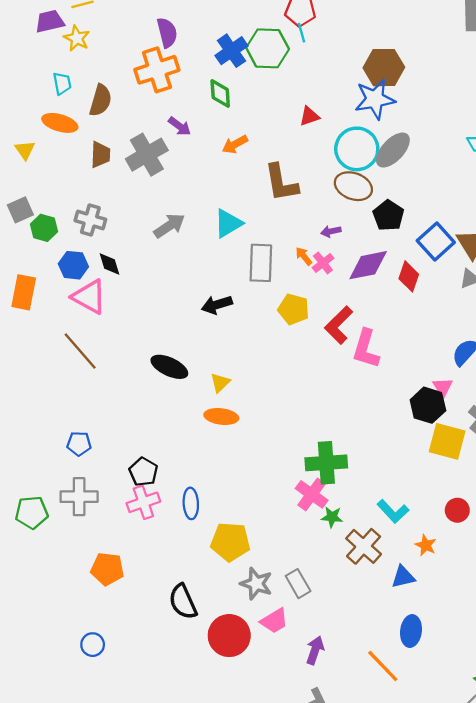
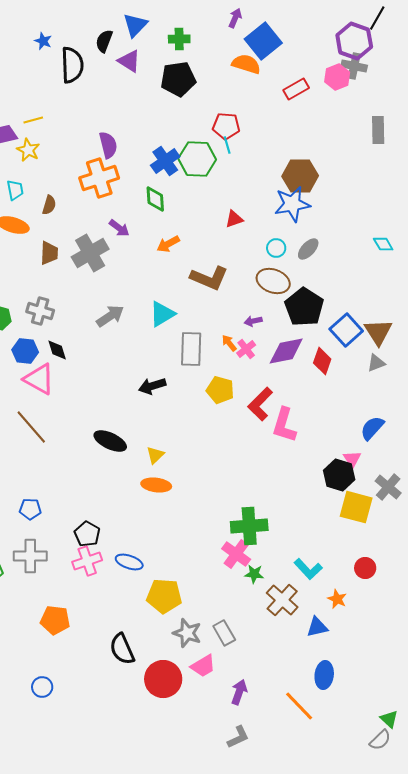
brown semicircle: (100, 100) -> (49, 205), size x0.7
cyan circle: (357, 149) -> (276, 248), size x0.5
gray ellipse: (393, 150) -> (308, 249), size x0.7
brown L-shape: (281, 183) -> (209, 278), turned -57
black pentagon: (388, 216) -> (304, 307), size x1.4
blue ellipse: (191, 503) -> (129, 562), turned -68

